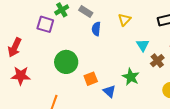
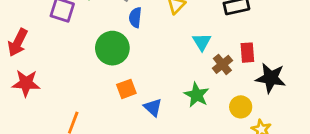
green circle: (66, 62) -> (112, 48), moved
green star: (131, 77) -> (197, 95), moved

